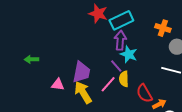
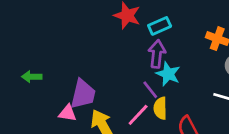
cyan rectangle: (121, 20) -> (160, 26), size x0.7
purple trapezoid: (81, 72) -> (83, 94), moved

